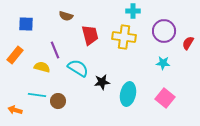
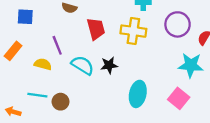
cyan star: (163, 63) -> (191, 65), moved, size x1.6
black star: (102, 82) -> (109, 65), moved

